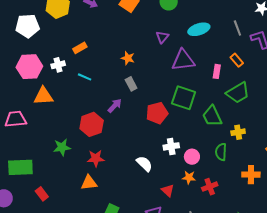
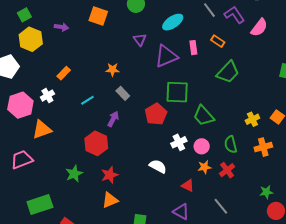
pink rectangle: (217, 71) -> (193, 48), moved
cyan line: (85, 77) -> (87, 100), moved, turned -40
green trapezoid: (212, 116) -> (204, 116), moved
yellow cross: (238, 132) -> (252, 119), moved
green semicircle: (221, 152) -> (231, 144), moved

